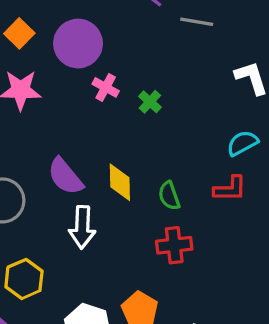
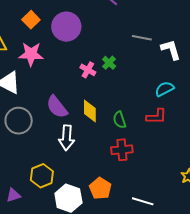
gray line: (197, 22) -> (142, 38), moved
pink cross: (106, 87) -> (88, 70), moved
yellow hexagon: (24, 279) -> (42, 176), moved

